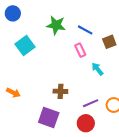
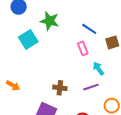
green star: (56, 25) -> (50, 21), moved
purple line: (91, 103) -> (91, 87), moved

